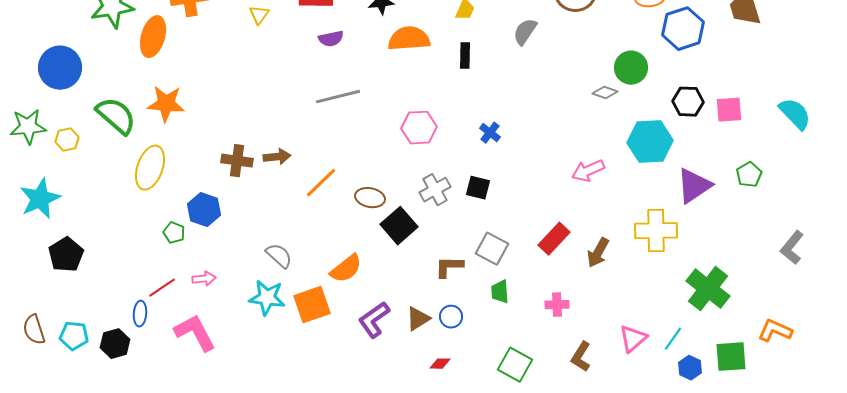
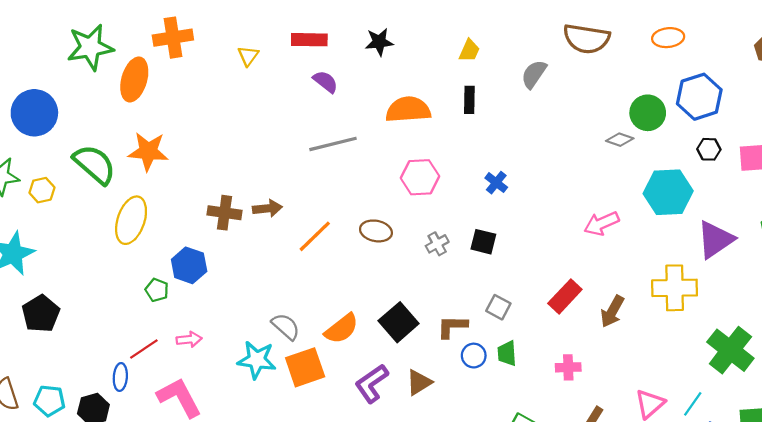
blue hexagon: (683, 29) -> (699, 97), moved
purple semicircle: (331, 39) -> (325, 82), turned -130
orange semicircle: (409, 39) -> (408, 110), moved
black hexagon: (688, 102) -> (709, 149), size x0.7
gray cross: (435, 190) -> (437, 244), size x0.7
brown ellipse: (370, 198) -> (376, 231), moved
black square: (399, 226) -> (399, 322), moved
gray square: (492, 249) -> (498, 307), size x0.7
gray semicircle: (279, 256) -> (286, 327), moved
blue circle: (451, 317) -> (474, 356), moved

